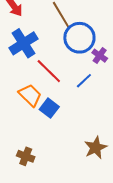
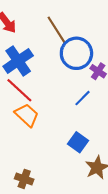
red line: (49, 71) -> (19, 90), moved
blue square: (49, 108) -> (78, 142), moved

